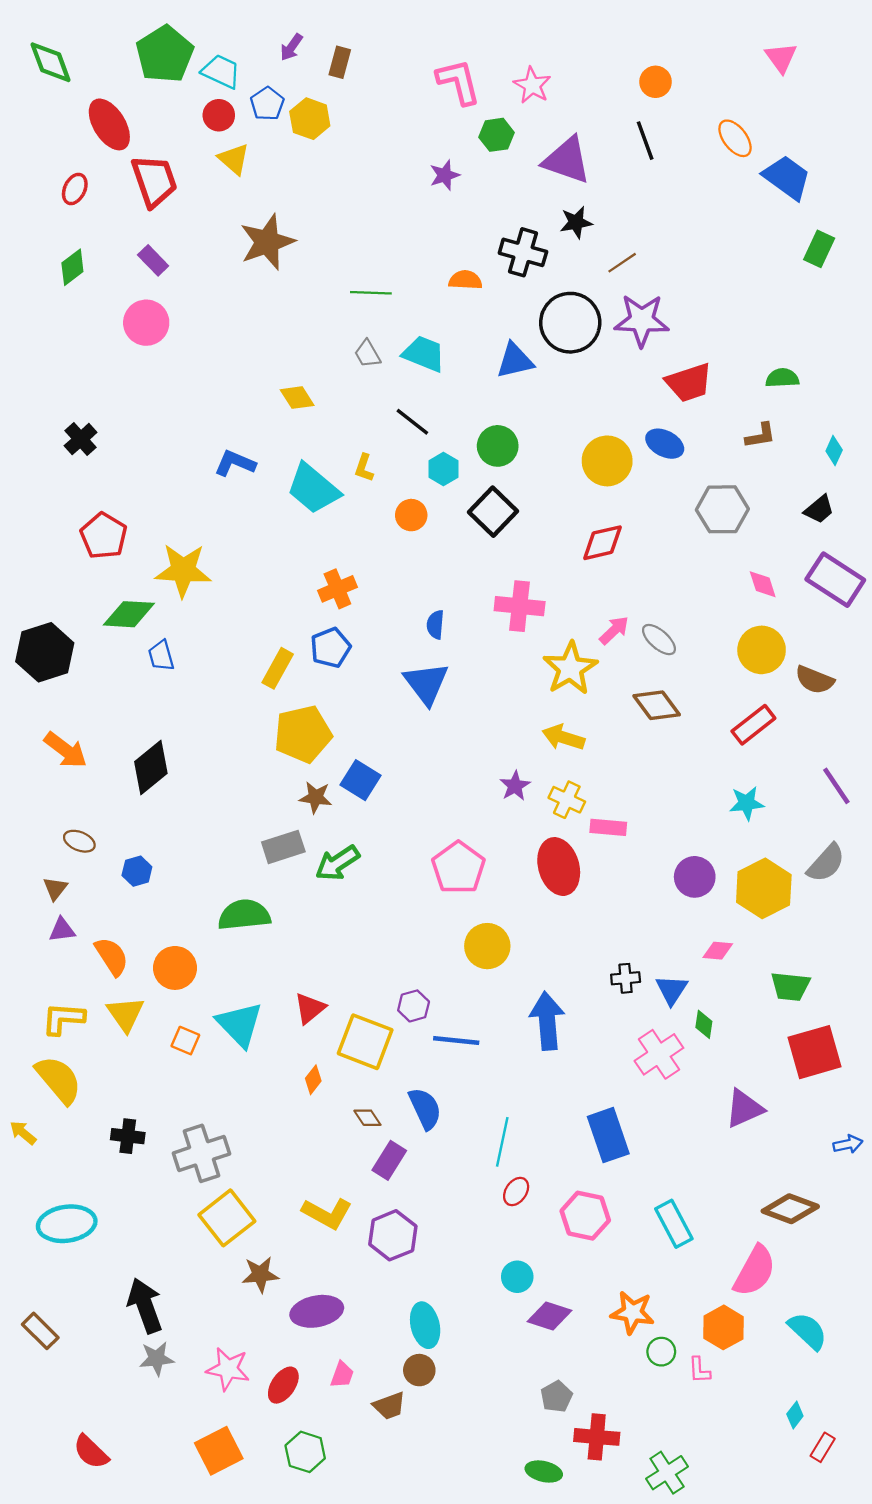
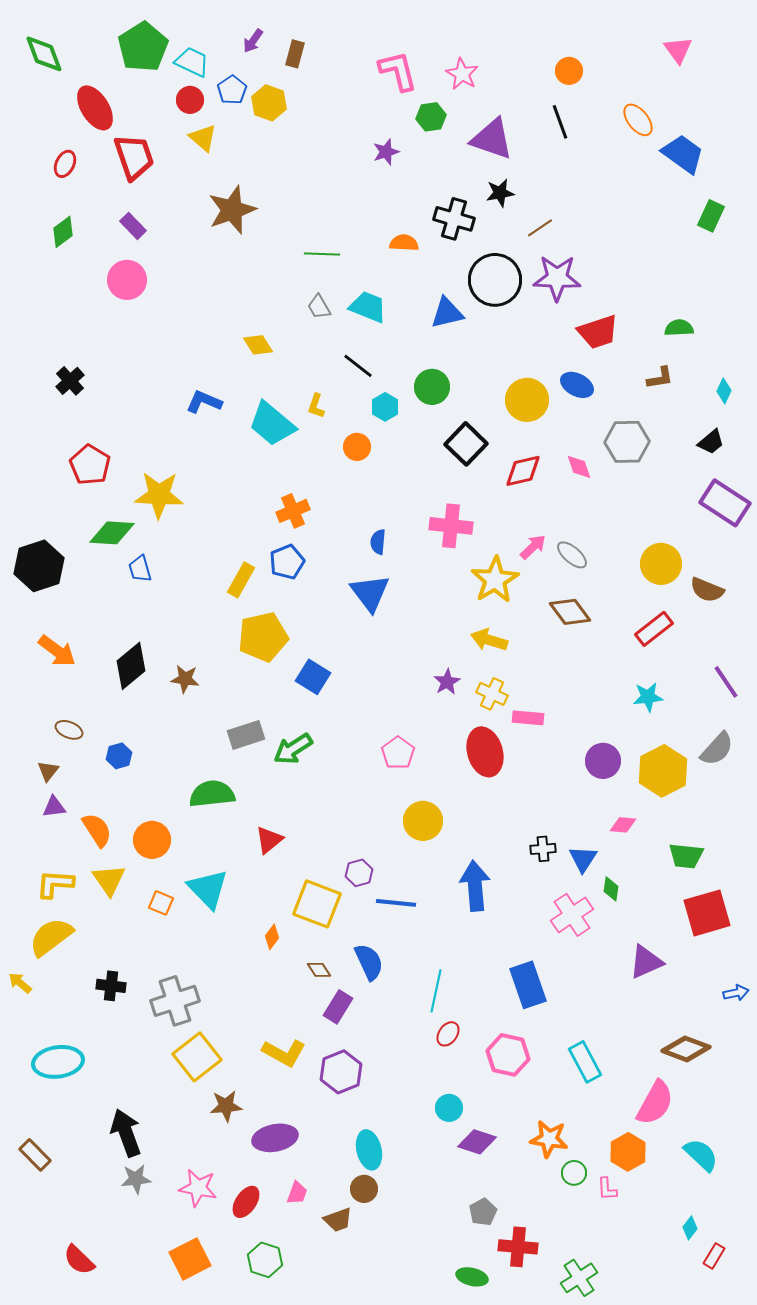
black square: (493, 512) -> (466, 444), moved
pink diamond: (763, 584) -> (579, 467), moved
brown star: (316, 797) -> (185, 679), moved
pink pentagon: (458, 868) -> (398, 753), size x0.7
red triangle: (310, 1008) -> (269, 840), moved
yellow semicircle: (59, 1080) -> (51, 937), turned -87

